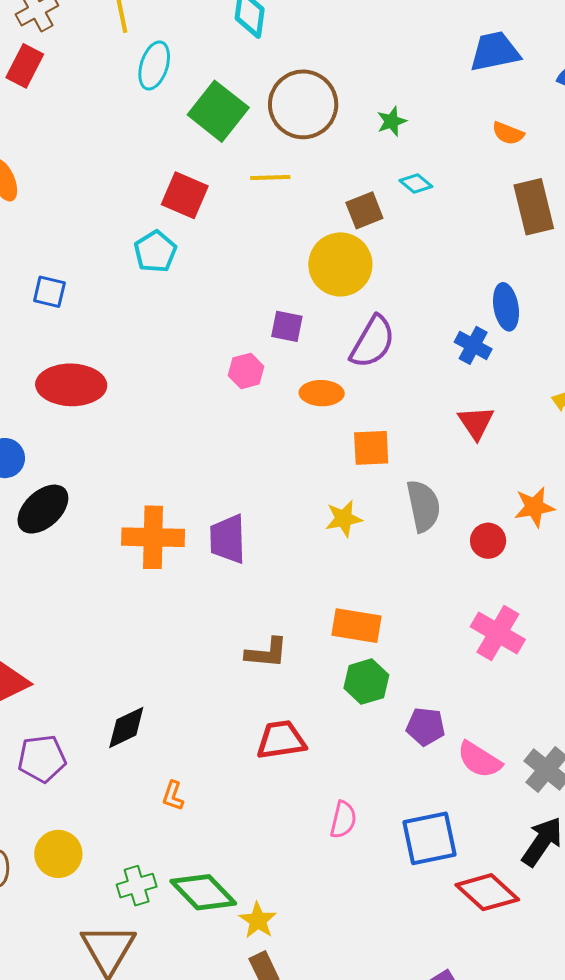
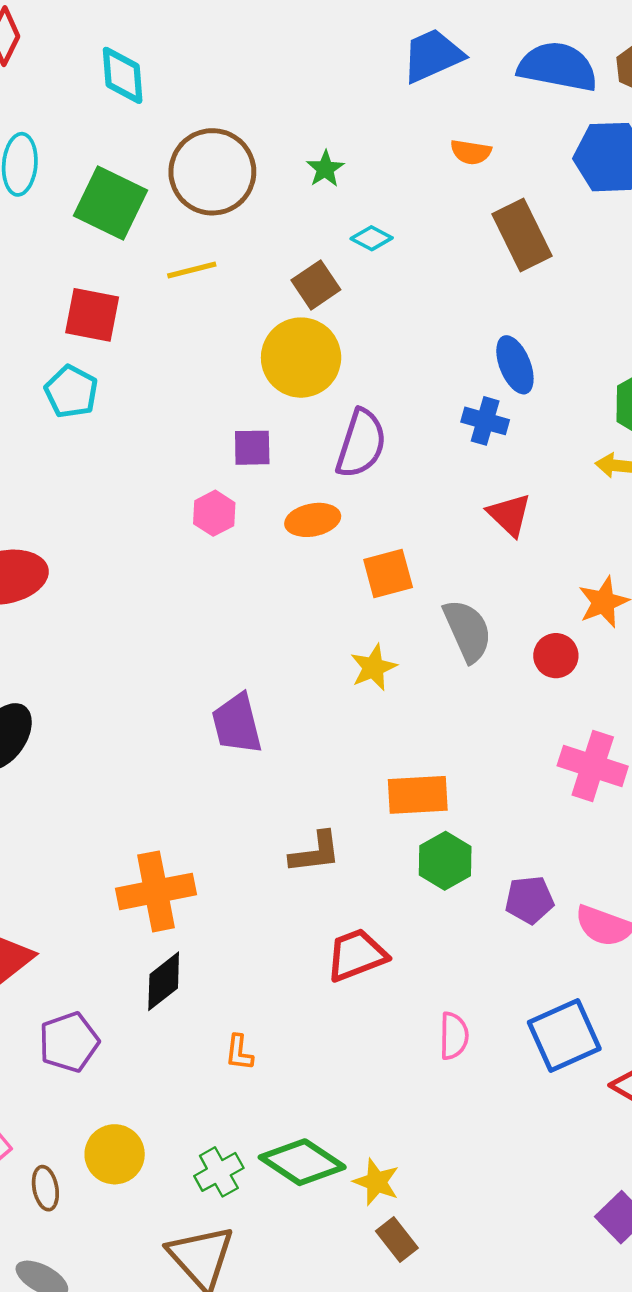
orange cross: (153, 537) -> (156, 891), moved

